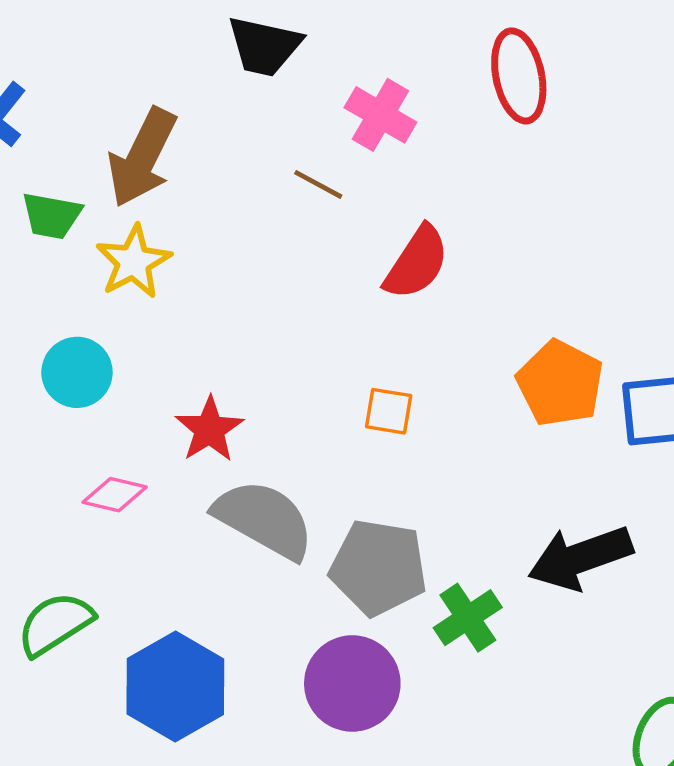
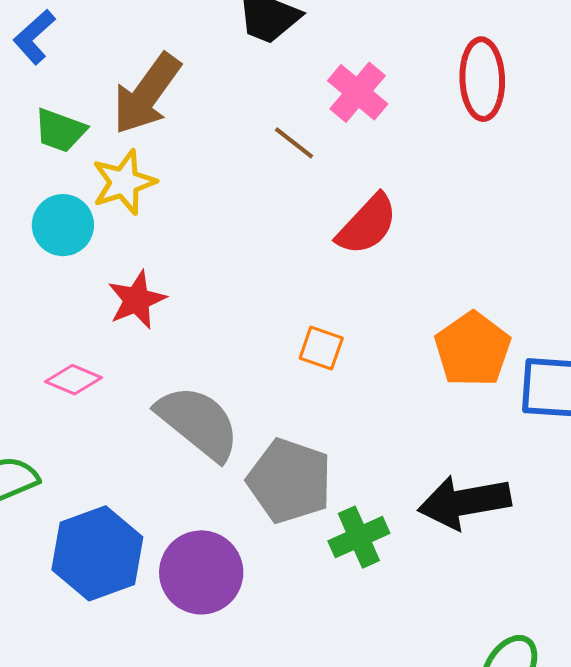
cyan circle: (77, 372) -> (63, 225), moved
red star: (209, 429) -> (137, 300), moved
purple circle: (352, 683) -> (201, 572), moved

